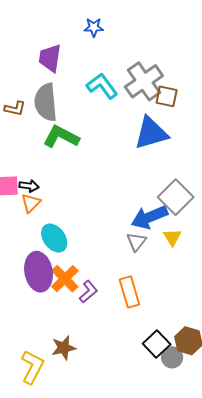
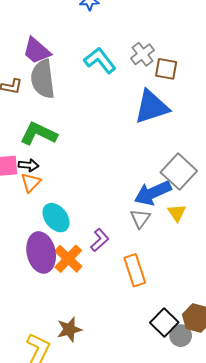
purple trapezoid: (50, 58) -> (37, 51), moved, turned -56
gray cross: (144, 81) -> (142, 54), size x0.6
green L-shape: (61, 137) -> (39, 134), moved
purple L-shape: (88, 292) -> (100, 240), moved

